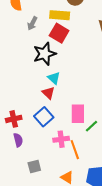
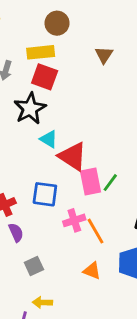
red triangle: (48, 93) -> (73, 156), moved, size x1.6
blue square: (44, 117) -> (45, 194), turned -30
green line: (92, 126) -> (110, 183), moved
gray square: (34, 167) -> (34, 266), moved

